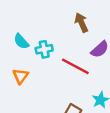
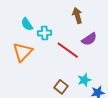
orange triangle: (21, 76) -> (23, 52), size x1.5

